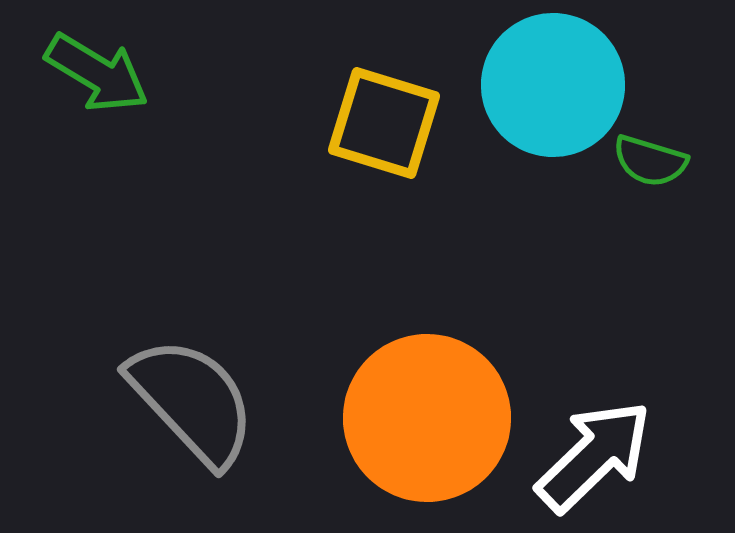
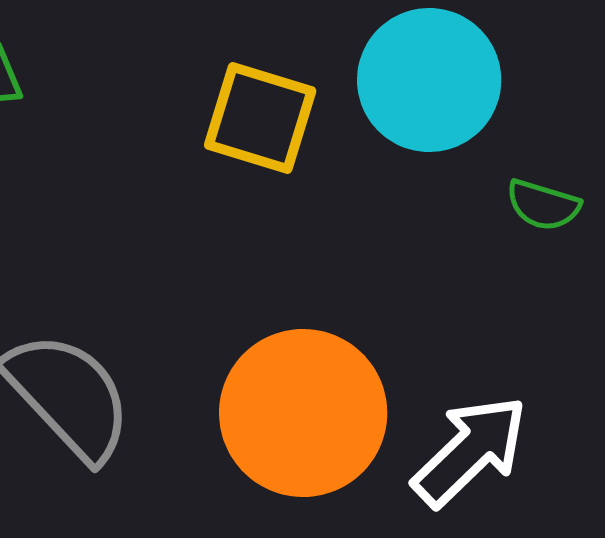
green semicircle: (650, 161) -> (543, 205), moved

